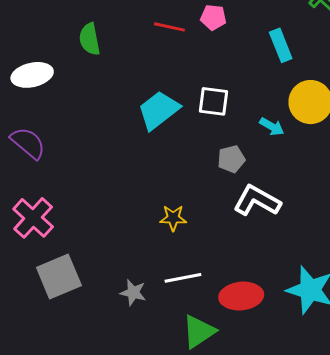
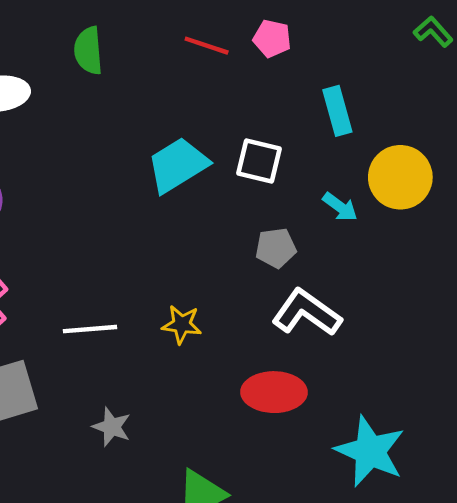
cyan rectangle: (281, 45) -> (337, 111), moved
white line: (183, 278) -> (90, 329), moved
red ellipse: (241, 296) -> (274, 392), moved

